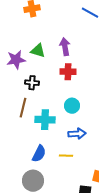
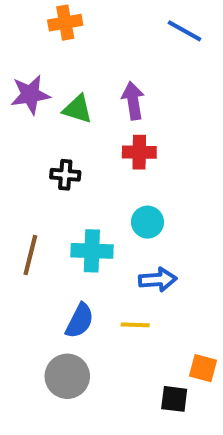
purple star: (16, 60) -> (30, 95), moved
brown line: (23, 108) -> (30, 255), moved

